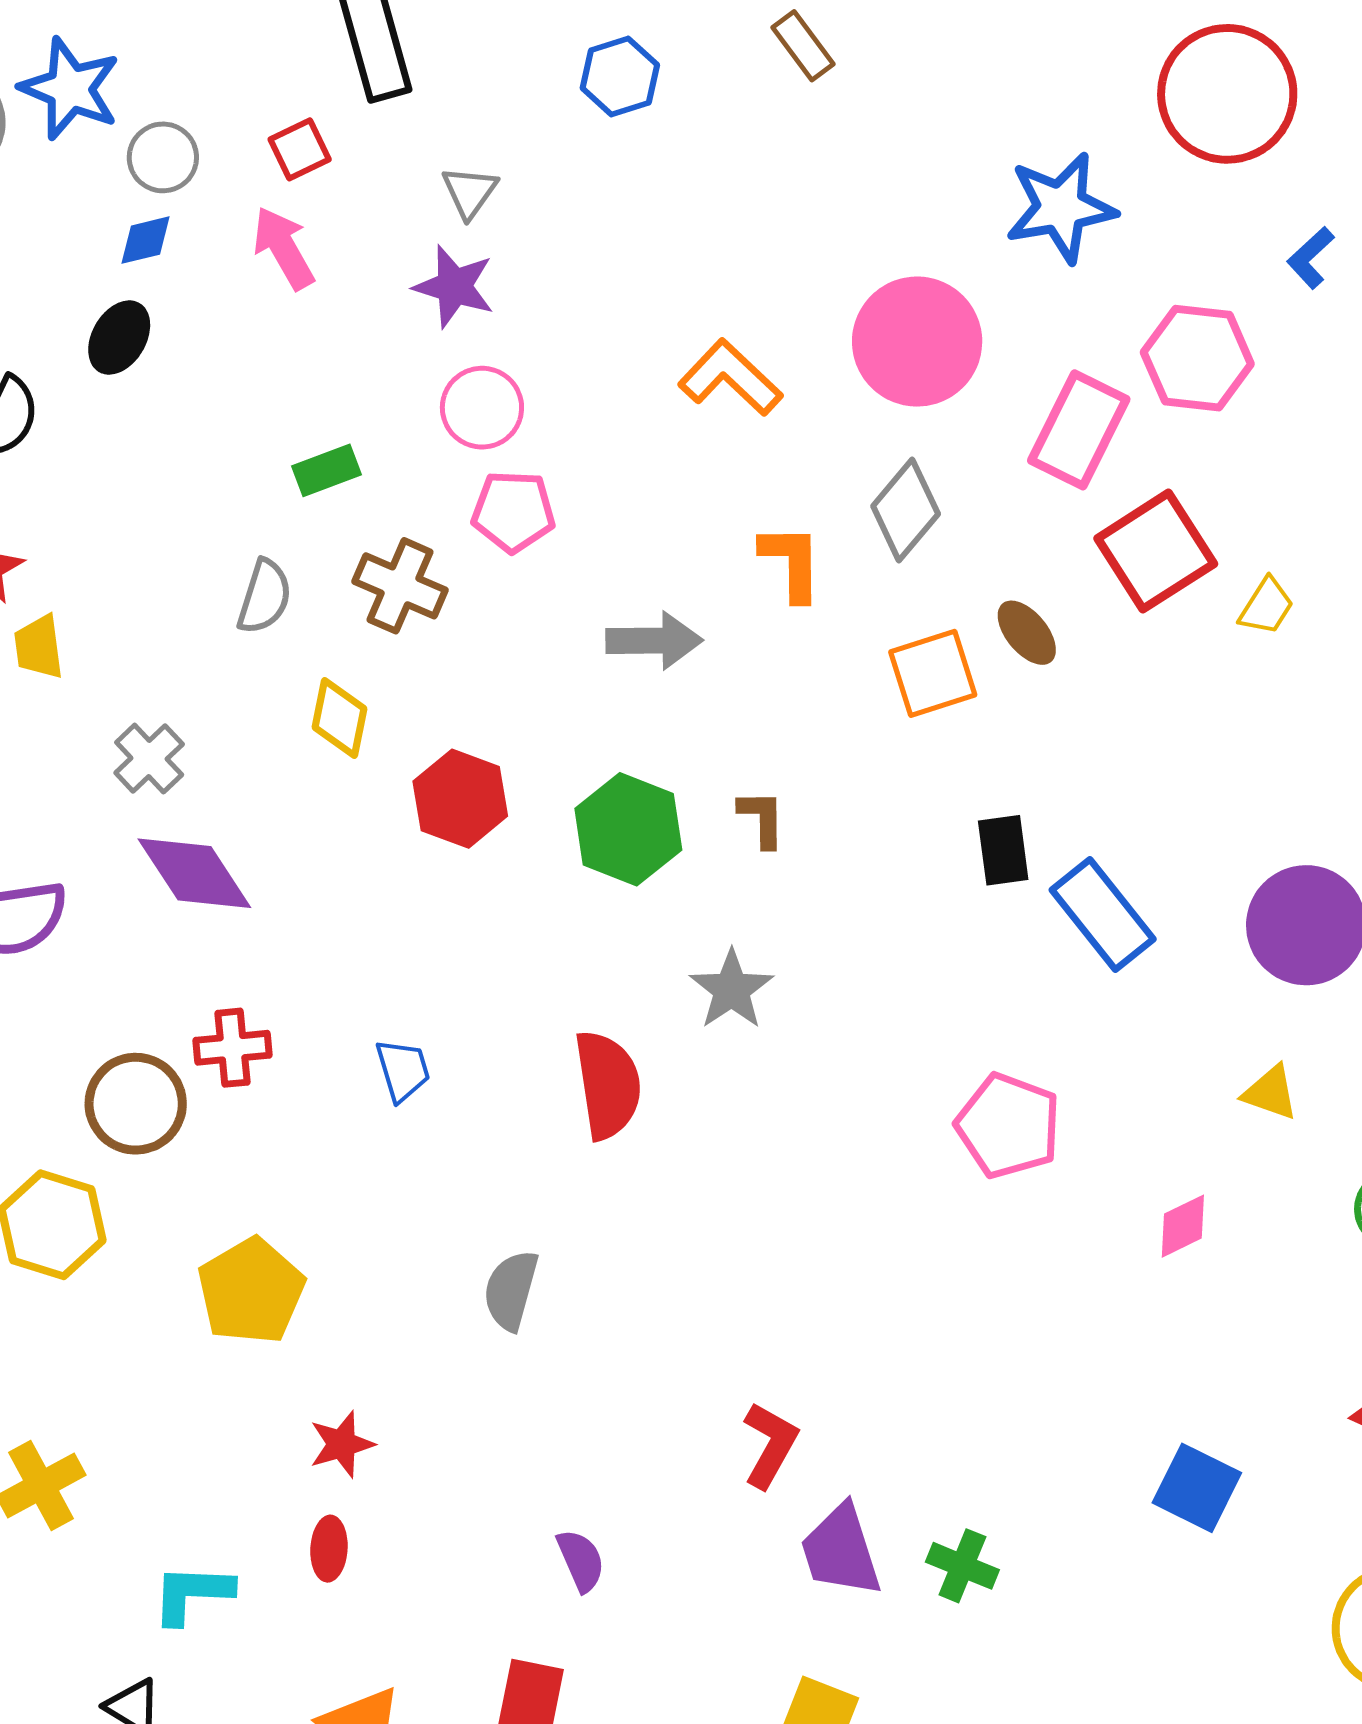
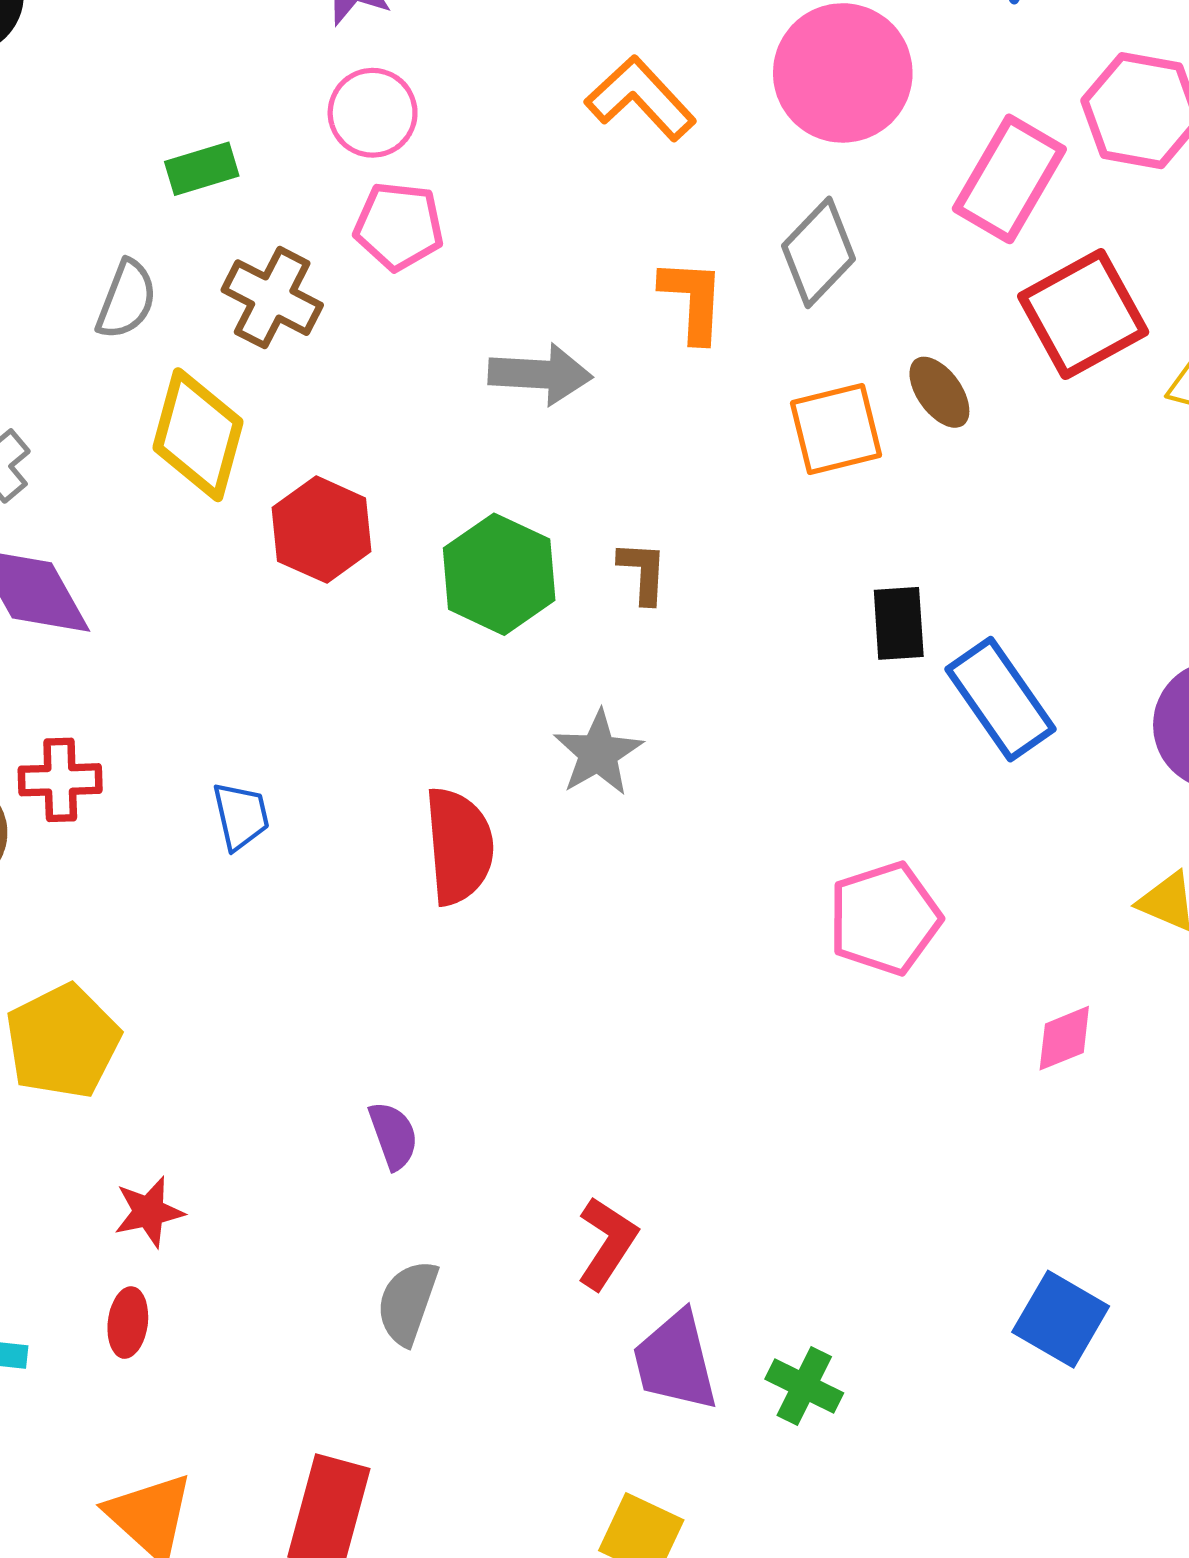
yellow diamond: (339, 718) -> (198, 435), size x1.5
pink pentagon: (1008, 1126) -> (885, 918), turned 30
gray semicircle: (511, 1290) -> (407, 1303), moved
purple semicircle: (581, 1560) -> (393, 1135), moved

